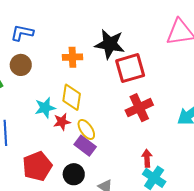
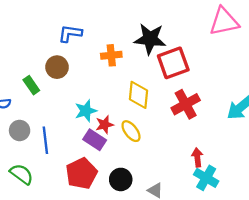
blue L-shape: (22, 33) -> (70, 33), moved
yellow diamond: (72, 97) -> (138, 95), moved
purple rectangle: (85, 146) -> (95, 140), moved

